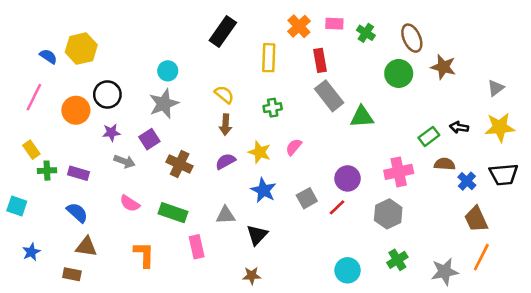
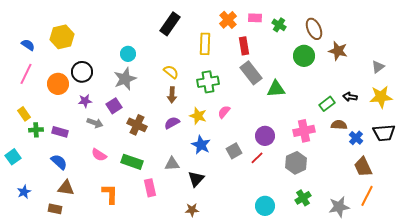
blue semicircle: (48, 56) -> (28, 45), moved
green cross: (273, 108) -> (208, 82), size x1.5
cyan square: (17, 206) -> (13, 157), turned 35

